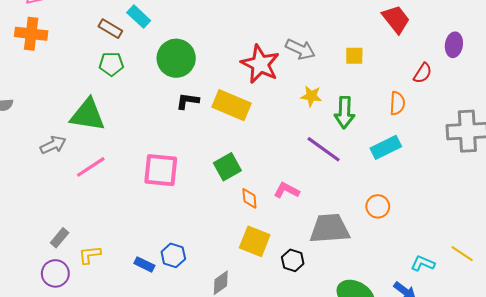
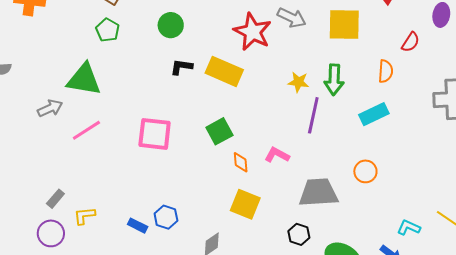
yellow square: (354, 56) -> (344, 24), size x1.8
green circle: (176, 58) -> (171, 25), size x0.7
green pentagon: (111, 64) -> (108, 30), turned 30
yellow star: (311, 96) -> (298, 82), moved
purple line: (324, 149) -> (313, 115), turned 66
black hexagon: (293, 260) -> (299, 234), moved

